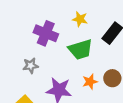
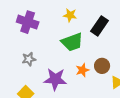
purple cross: (46, 33) -> (28, 22), moved

